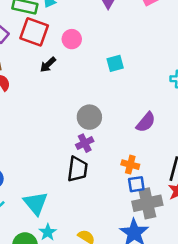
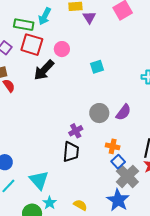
black arrow: (48, 65) -> (44, 70), size x1.6
gray circle: (89, 117) -> (99, 113), moved
blue square: (136, 184) -> (118, 162), turned -32
gray cross: (147, 203) -> (127, 176), turned -30

